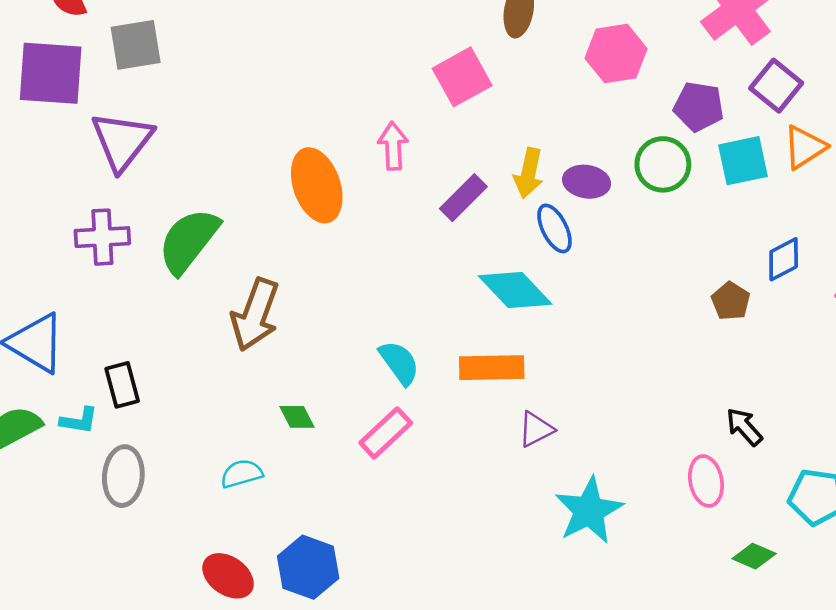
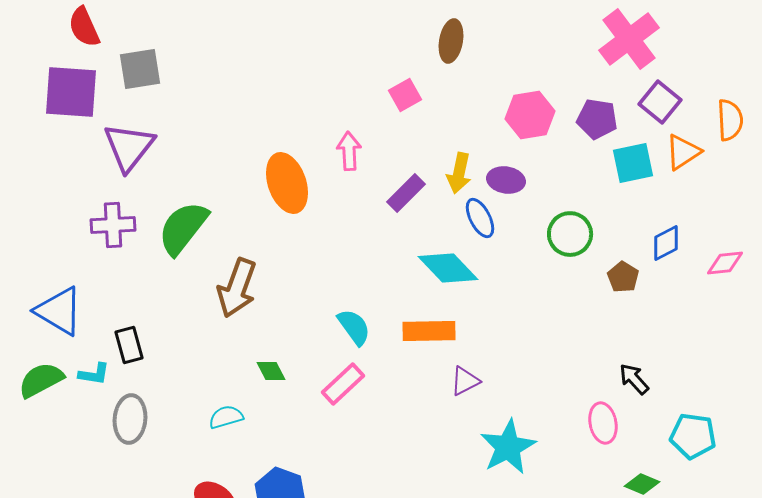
pink hexagon: (616, 54) -> (530, 115), moved
pink square: (462, 77) -> (405, 95), size x0.7
green circle: (663, 164) -> (570, 234), moved

